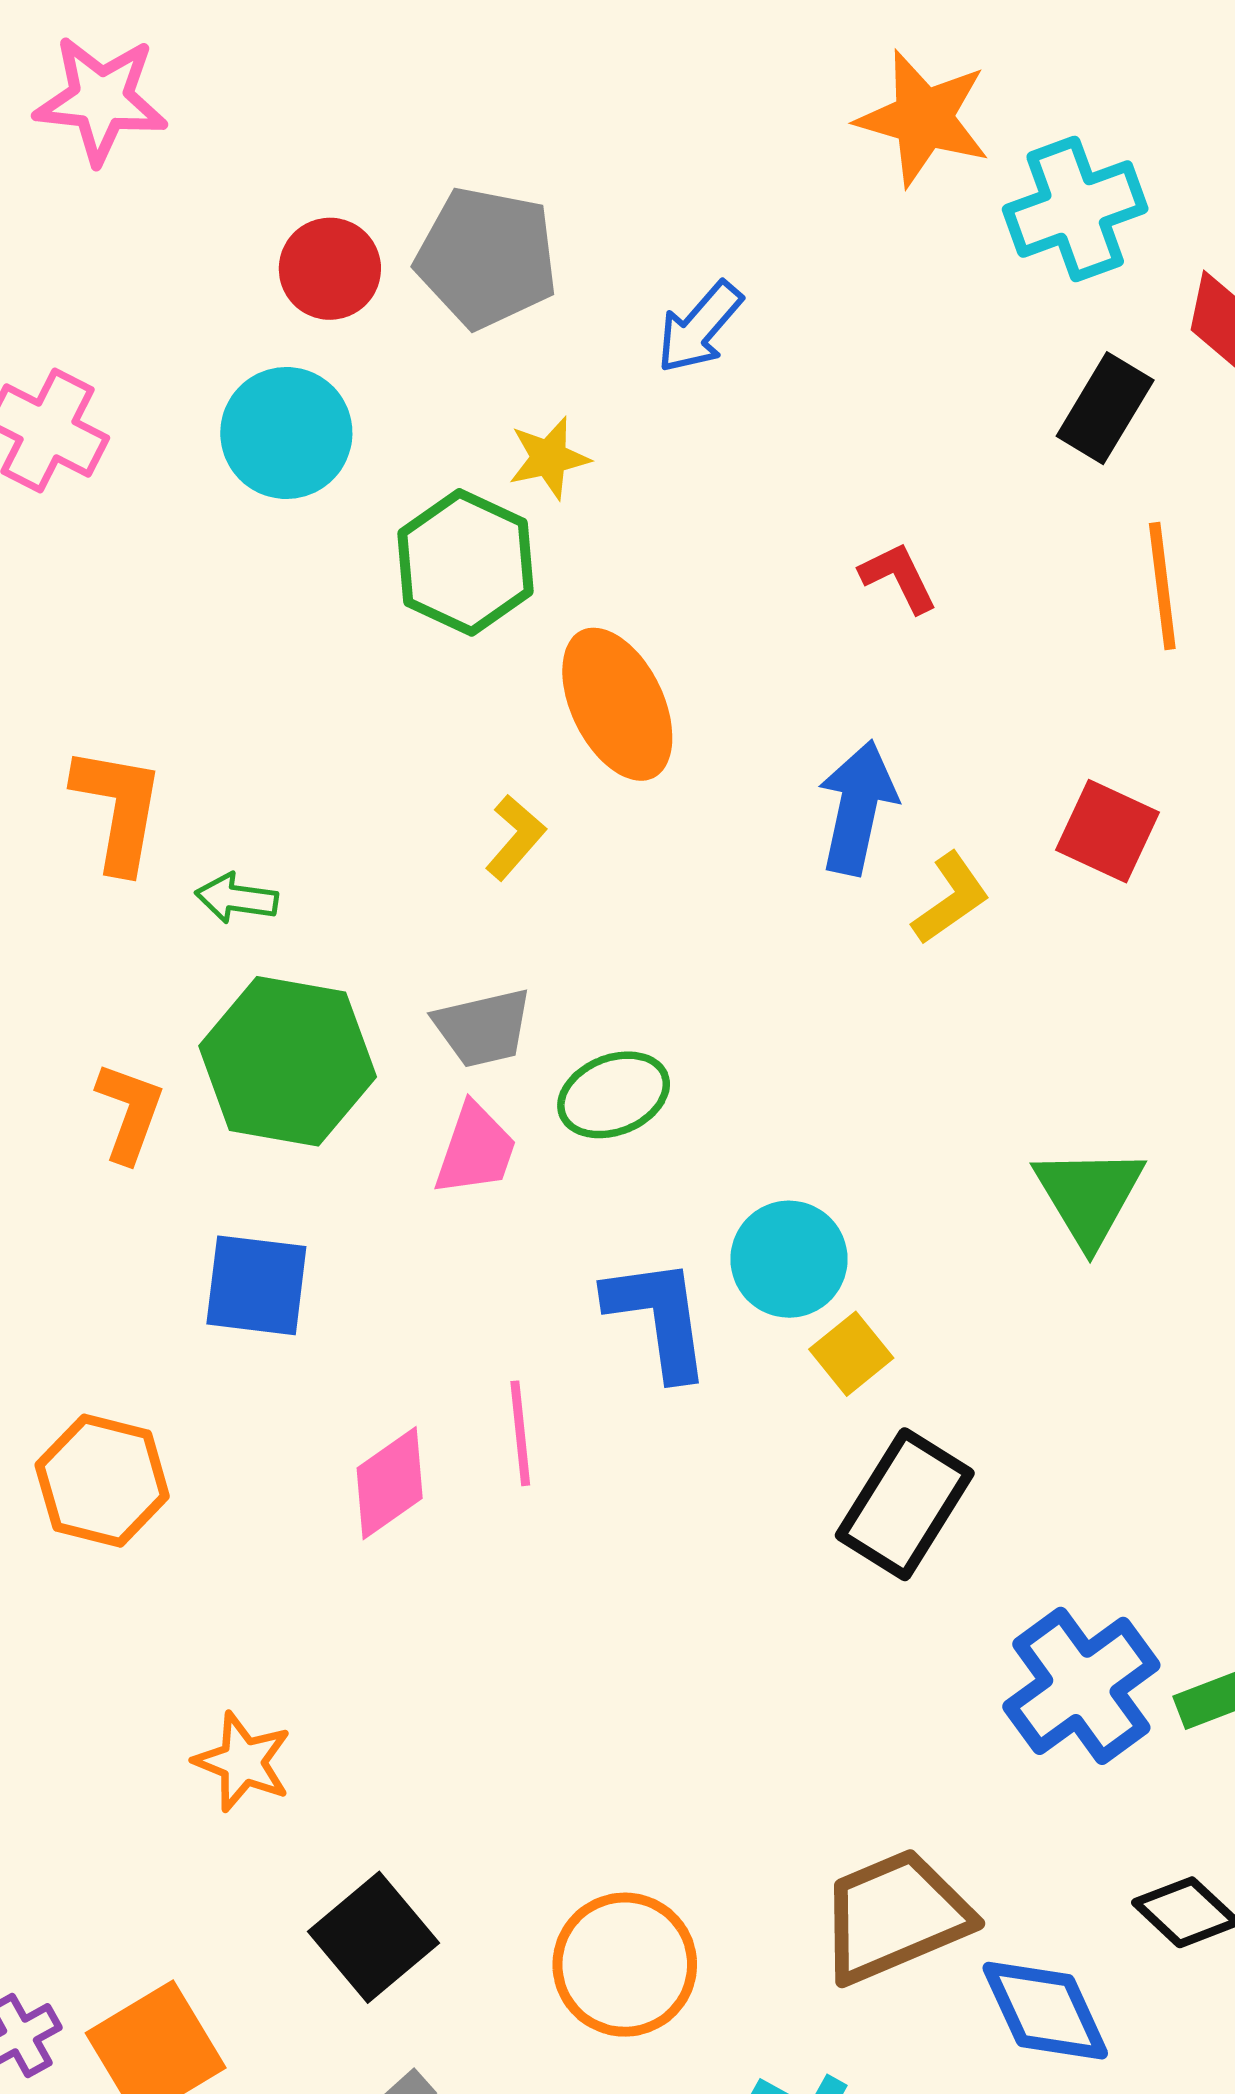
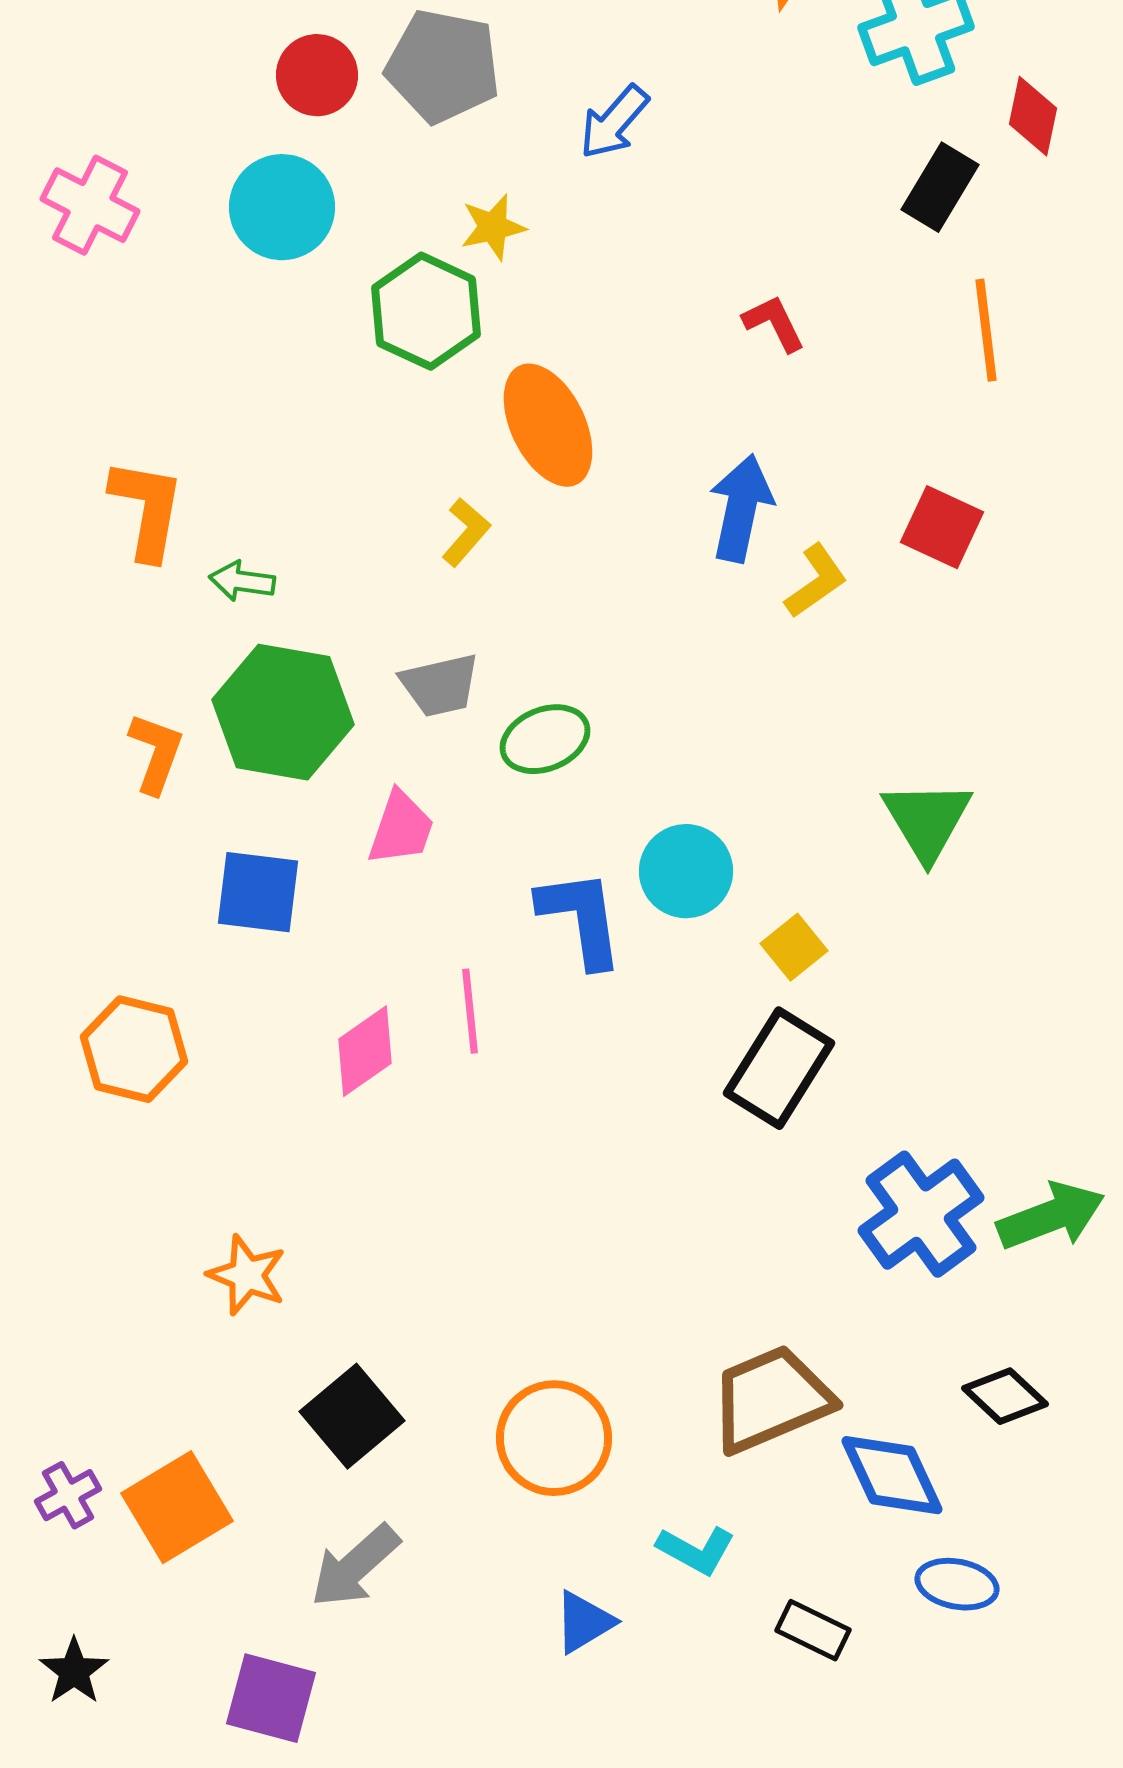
pink trapezoid: (475, 1150) -> (401, 828), moved
yellow square: (851, 1354) -> (794, 947), moved

